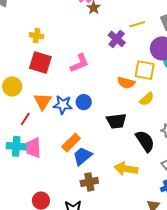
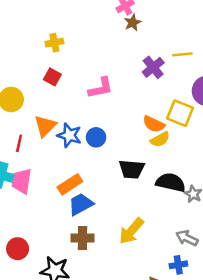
yellow cross: (36, 36) -> (54, 43), turned -32
red square: (40, 63) -> (52, 77), size x0.6
yellow semicircle: (147, 99) -> (160, 139), moved
red line: (25, 119) -> (19, 143), turned -32
black semicircle: (145, 141) -> (171, 182), moved, turned -55
yellow arrow: (126, 169) -> (131, 231), turned -70

